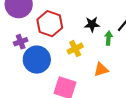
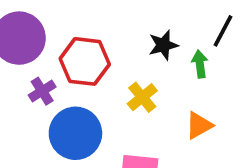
purple cross: (21, 42) -> (42, 91), moved

